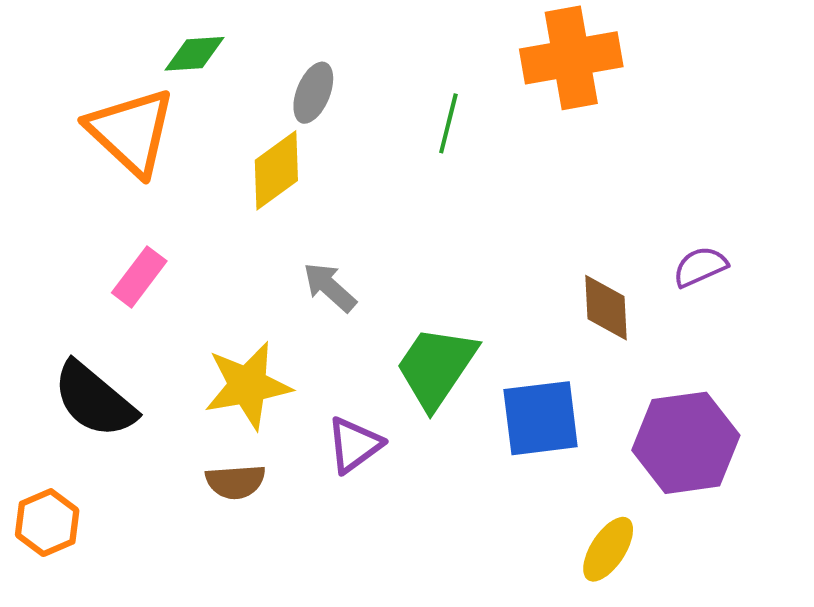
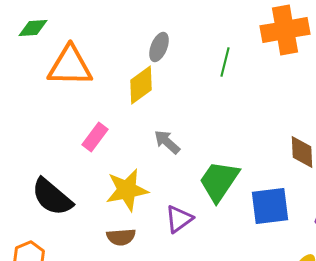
green diamond: (195, 54) -> (33, 28), moved
orange triangle: (131, 132) -> (70, 66), turned -42
pink rectangle: (139, 277) -> (95, 137), moved

